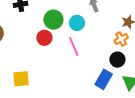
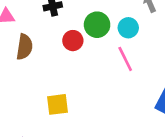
red circle: (44, 38) -> (73, 41), moved

